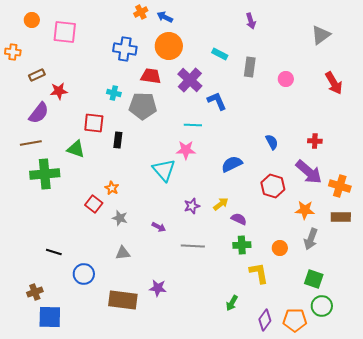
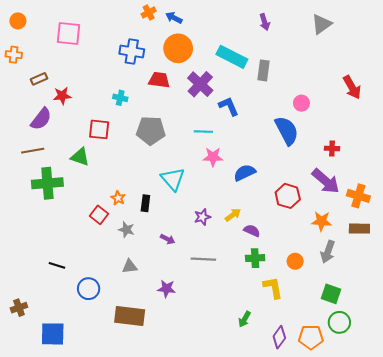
orange circle: (32, 20) -> (18, 21), moved
gray triangle: (321, 35) -> (321, 24), moved
cyan rectangle: (220, 54) -> (232, 57), size x1.8
pink circle: (286, 79) -> (301, 103), moved
gray pentagon: (143, 106) -> (151, 131), moved
black rectangle: (118, 140) -> (145, 203), moved
blue semicircle: (272, 142) -> (287, 131), moved, size x1.8
pink star: (186, 150) -> (213, 157), moved
purple star: (158, 288) -> (167, 289), moved
brown cross: (35, 292) -> (19, 308), moved

